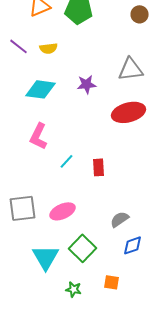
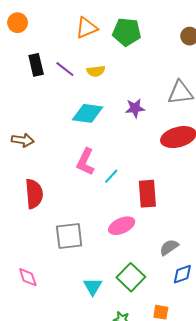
cyan line: (66, 161) -> (111, 176), moved
red rectangle: (98, 167) -> (147, 194), size x1.5
pink ellipse: (62, 211) -> (122, 226), moved
cyan triangle: (46, 257) -> (93, 286), size x0.7

